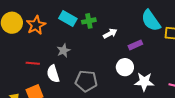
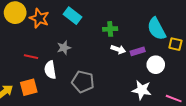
green cross: (89, 21) -> (110, 29), moved
orange star: (36, 25) -> (39, 18), turned -30
white arrow: (110, 33) -> (118, 49), moved, turned 40
white circle: (125, 67) -> (156, 65), moved

